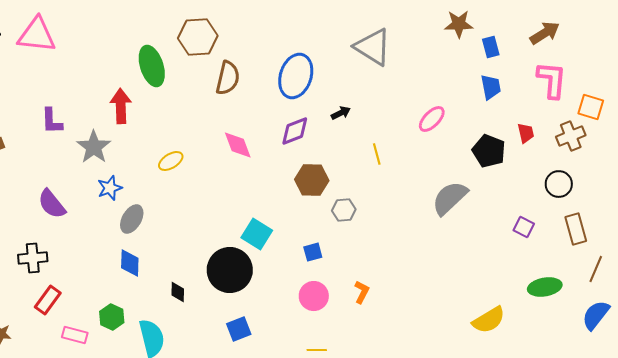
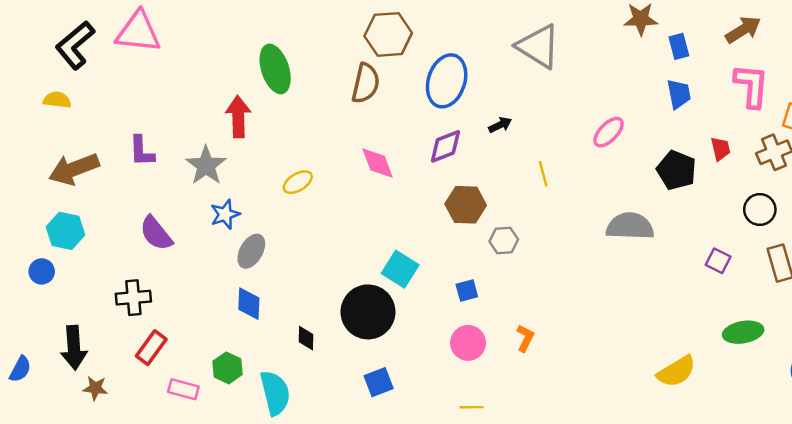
brown hexagon: (198, 37) -> (388, 34), moved
purple L-shape: (52, 121) -> (142, 151), moved
gray semicircle: (450, 198) -> (630, 226), turned 45

